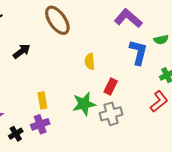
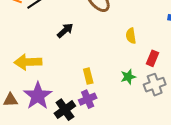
green star: (84, 104) -> (128, 77), size x0.7
black cross: (16, 134) -> (65, 110), size x1.5

